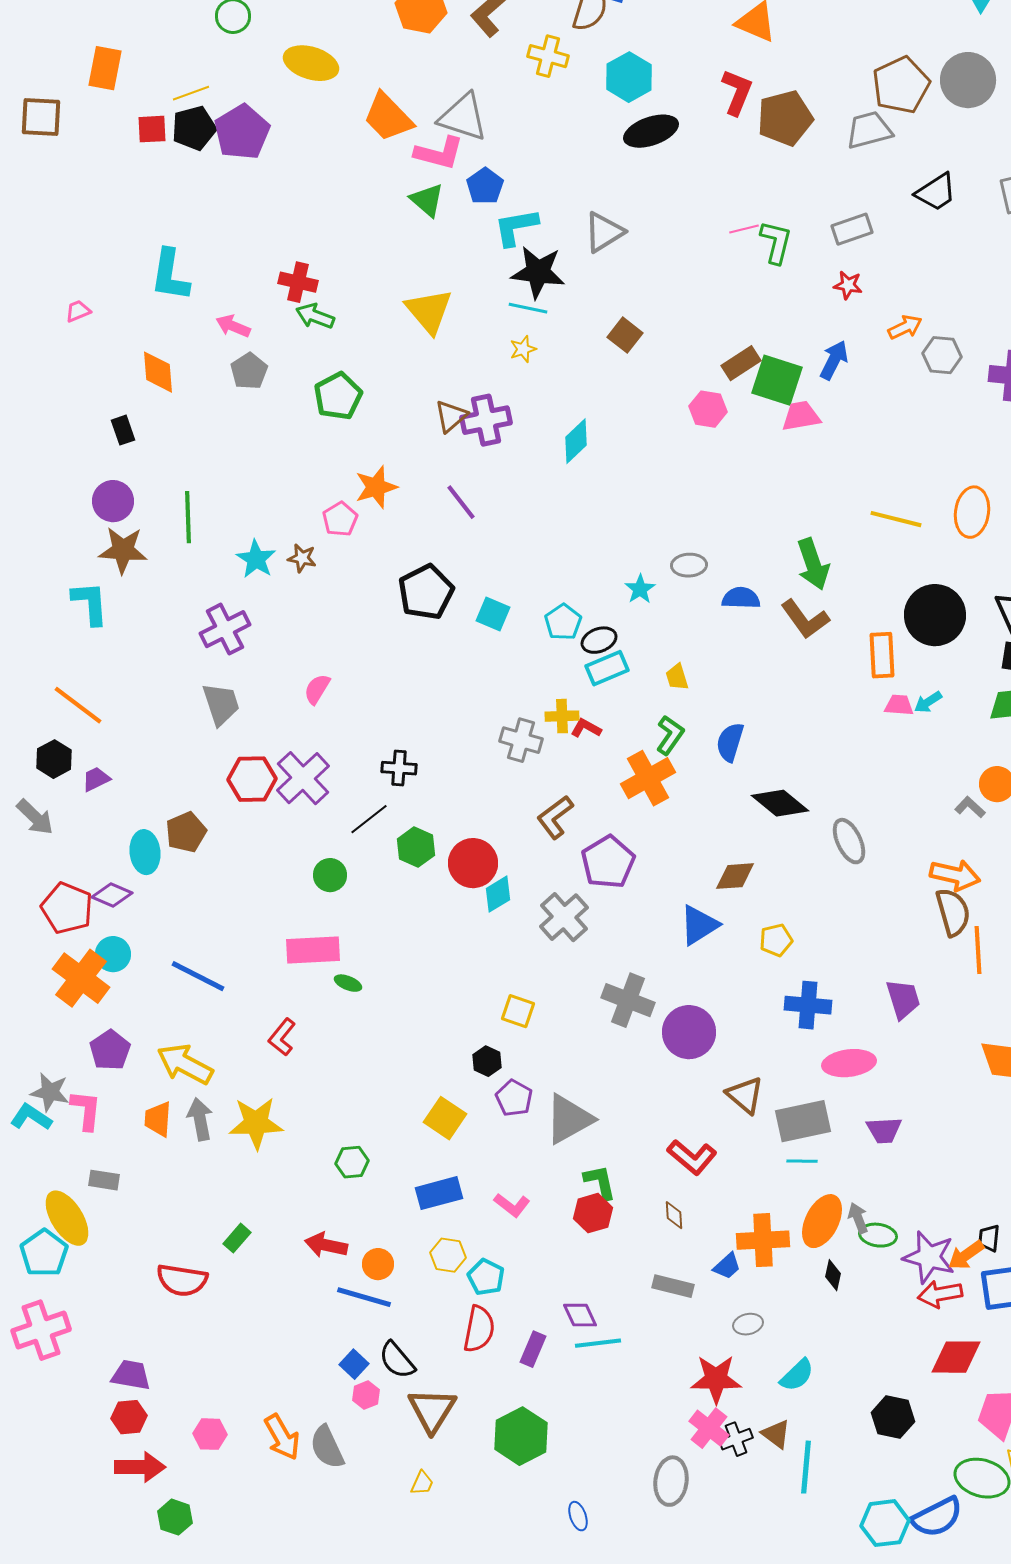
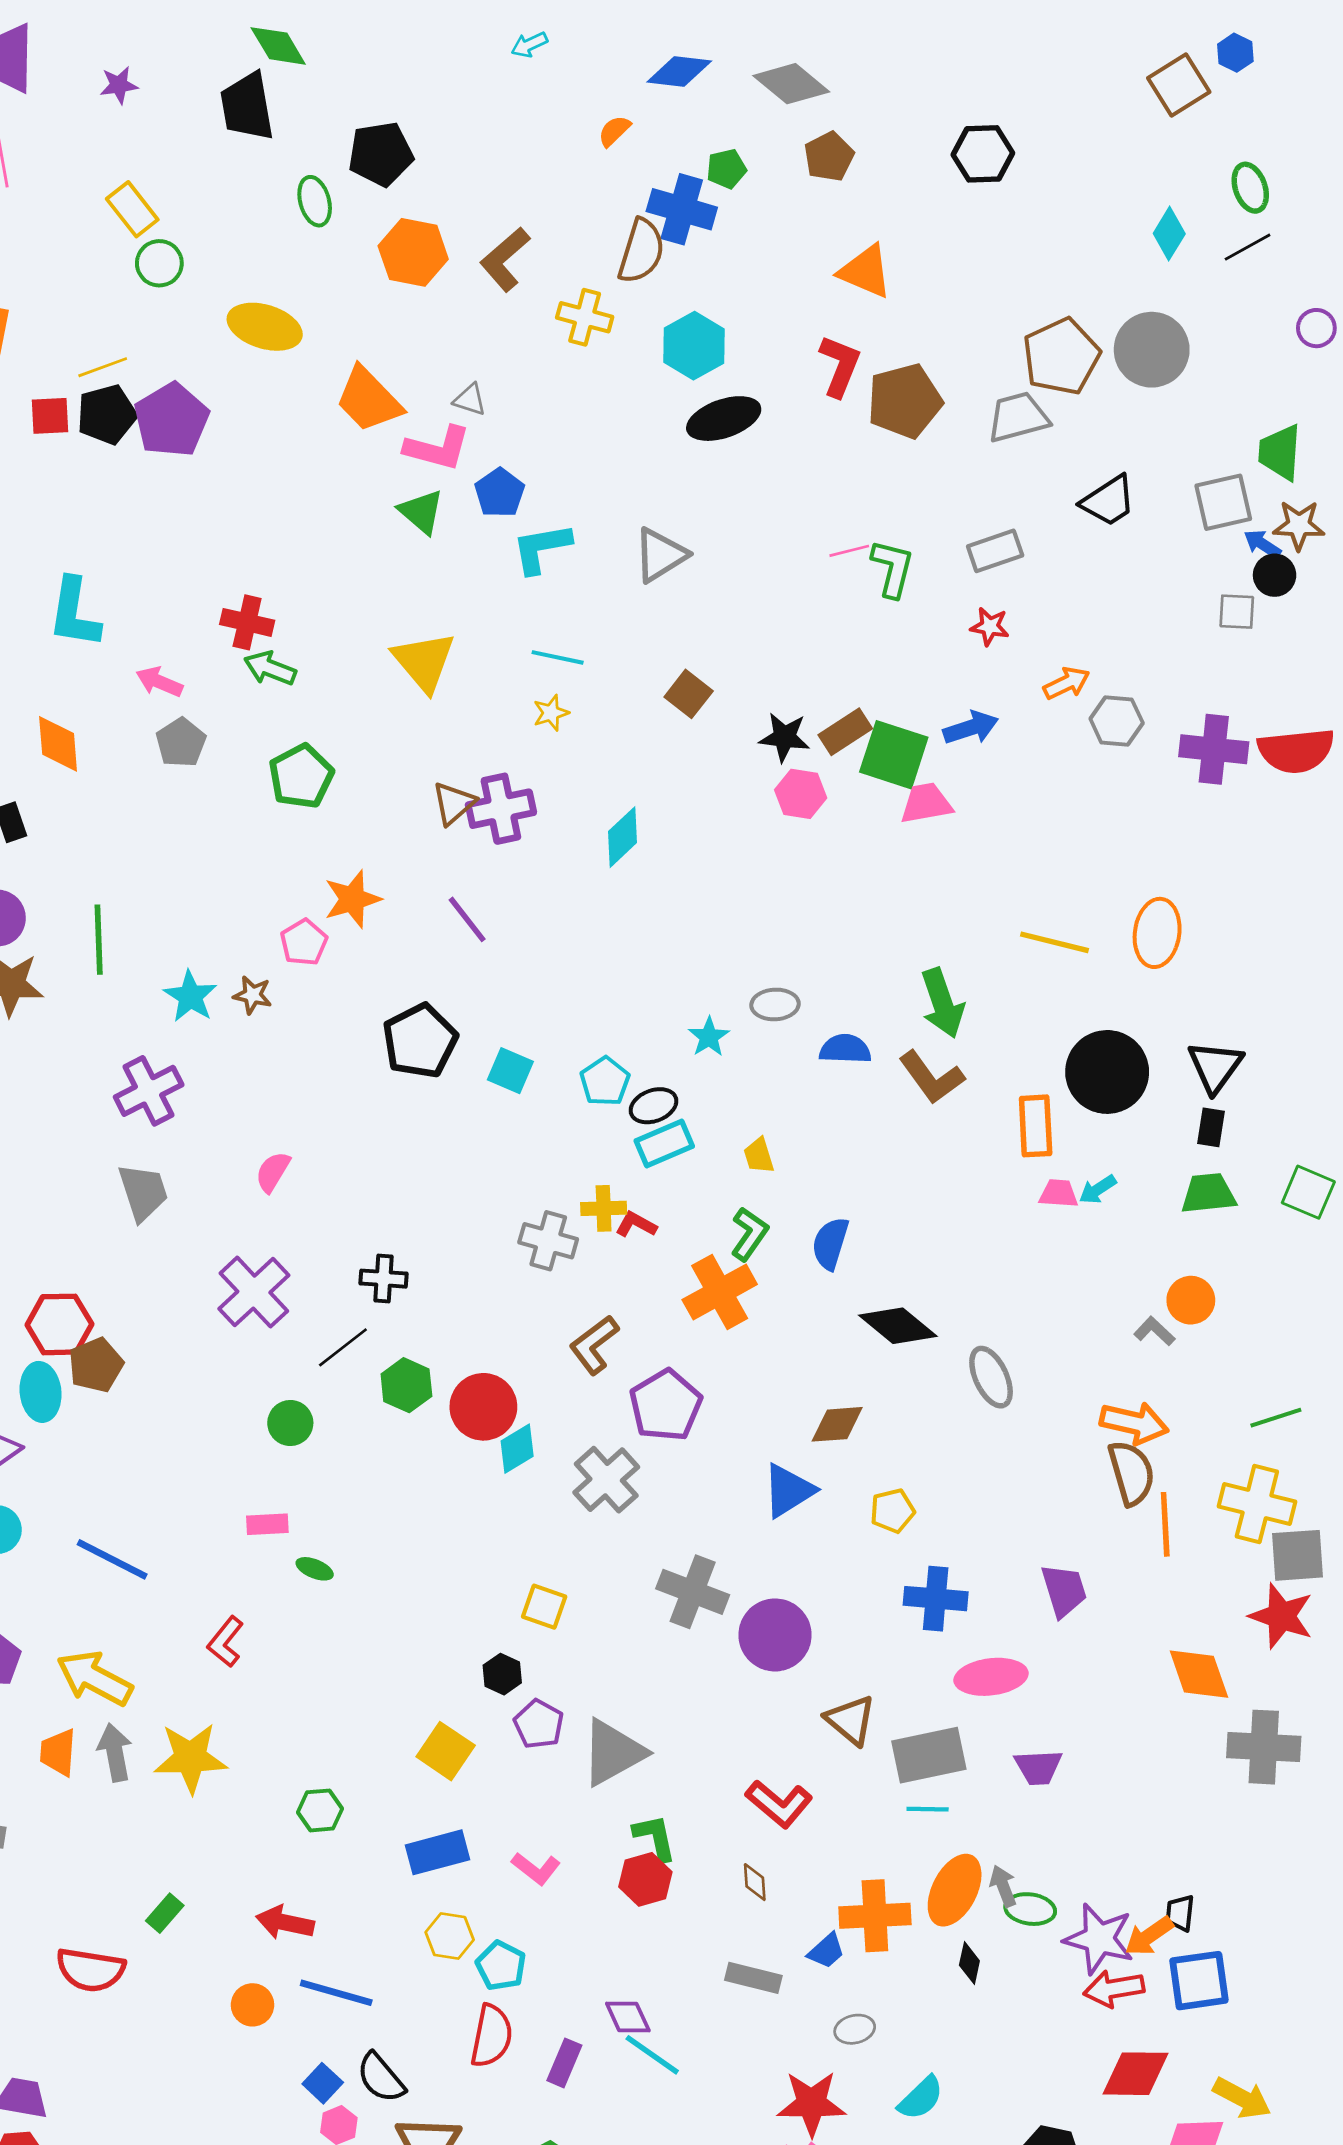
gray triangle: (463, 117) -> (470, 400), size x0.5
black star: (538, 272) -> (784, 737), moved, size x0.7
blue arrow: (834, 360) -> (971, 728), turned 45
red hexagon: (252, 779) -> (59, 1324), moved
pink rectangle: (313, 950) -> (267, 1524), size x0.6
orange circle: (378, 1264) -> (253, 2005), moved
cyan line: (598, 1343) -> (652, 2055), turned 42

